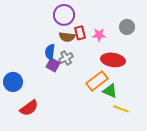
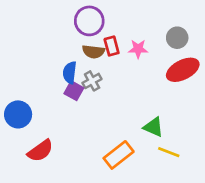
red ellipse: (113, 60) -> (183, 70), moved, turned -35
orange rectangle: (97, 81) -> (119, 155), moved

